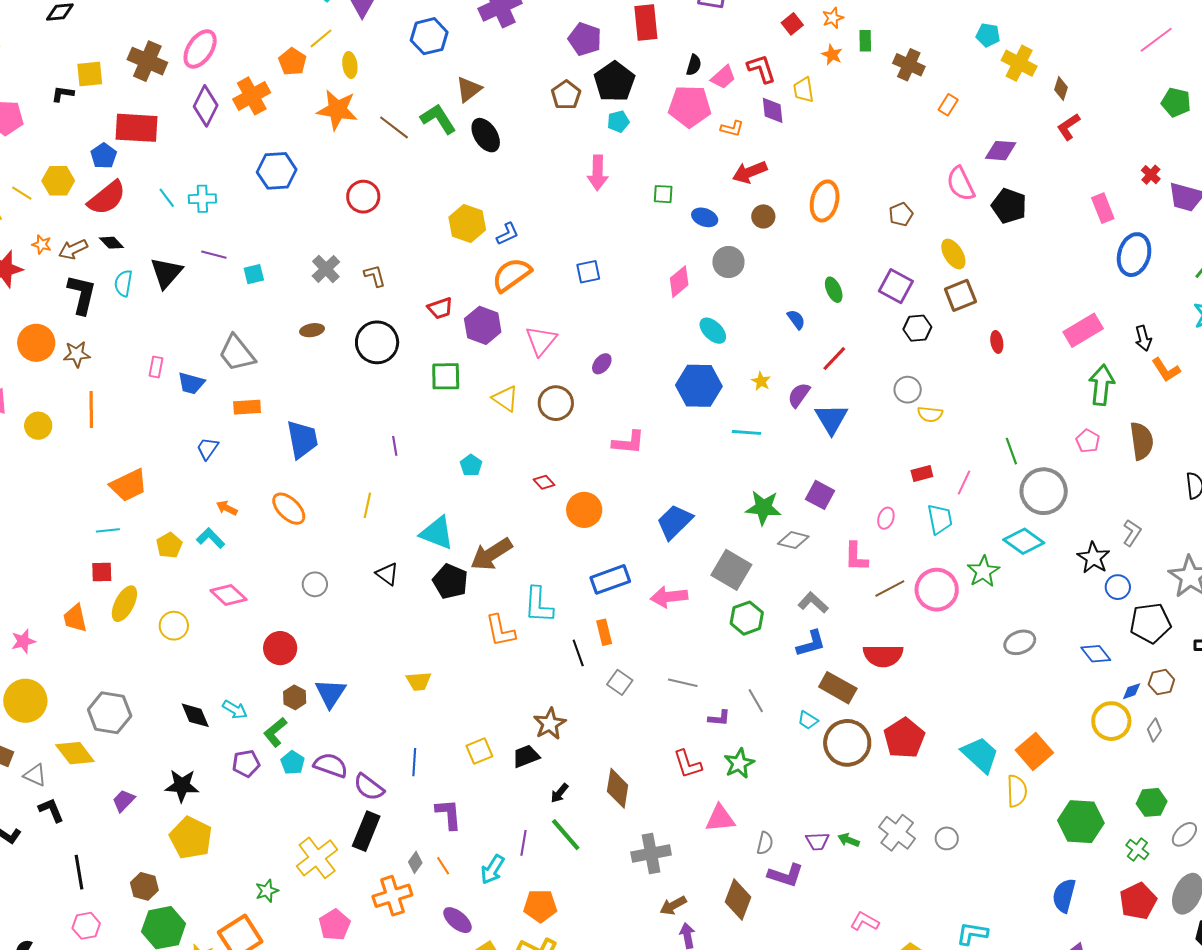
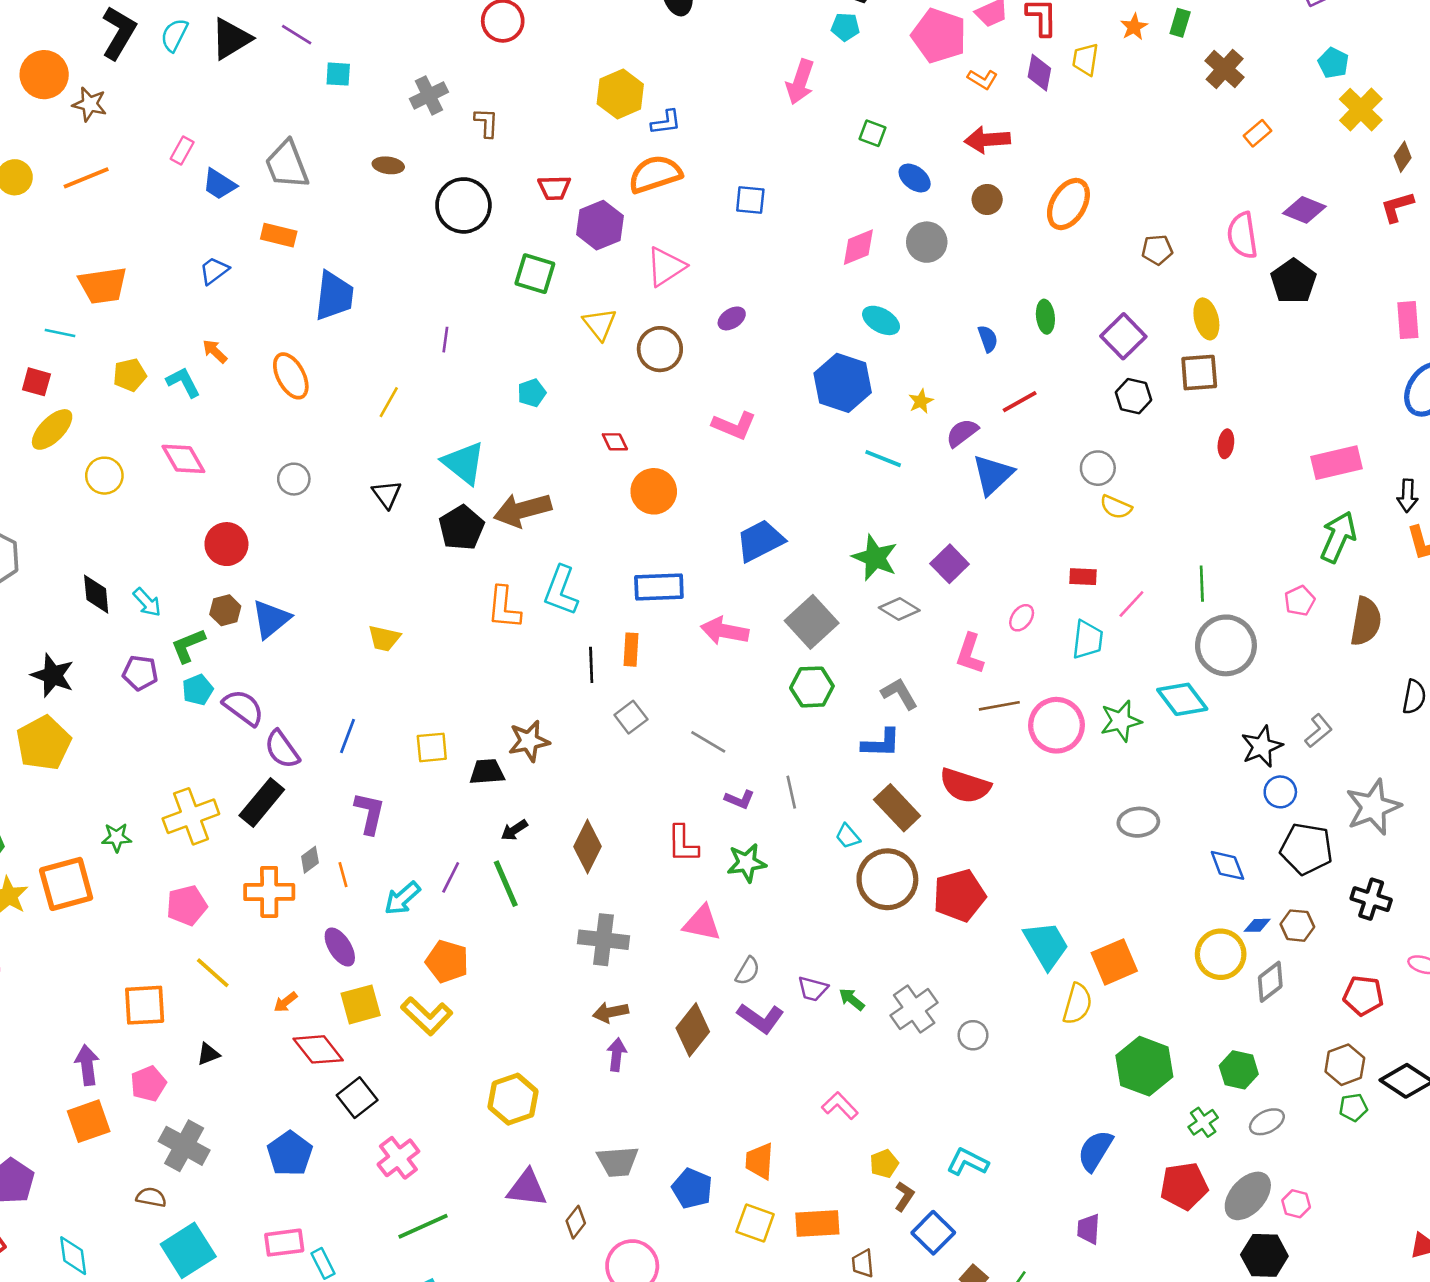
cyan ellipse: (713, 331) -> (881, 320), turned -32
orange line: (91, 409) -> (86, 178), turned 51
gray diamond: (1154, 730) -> (1270, 982), size x1.4

